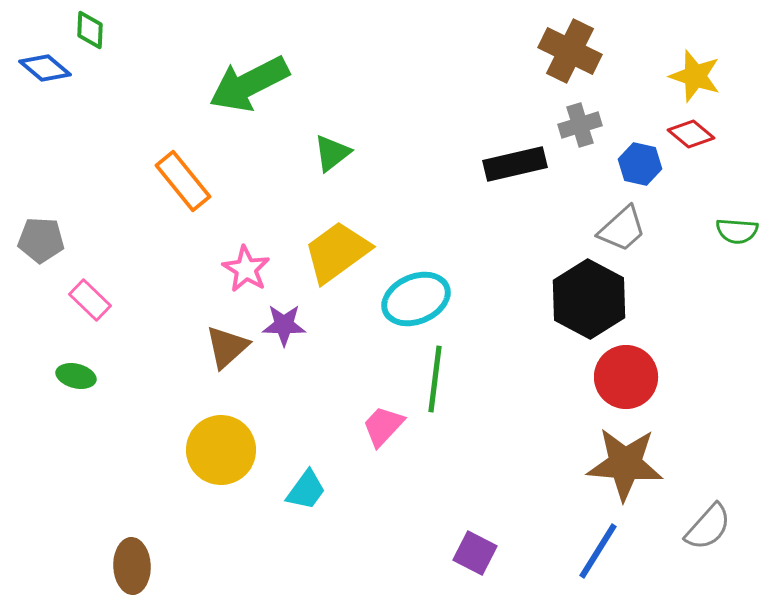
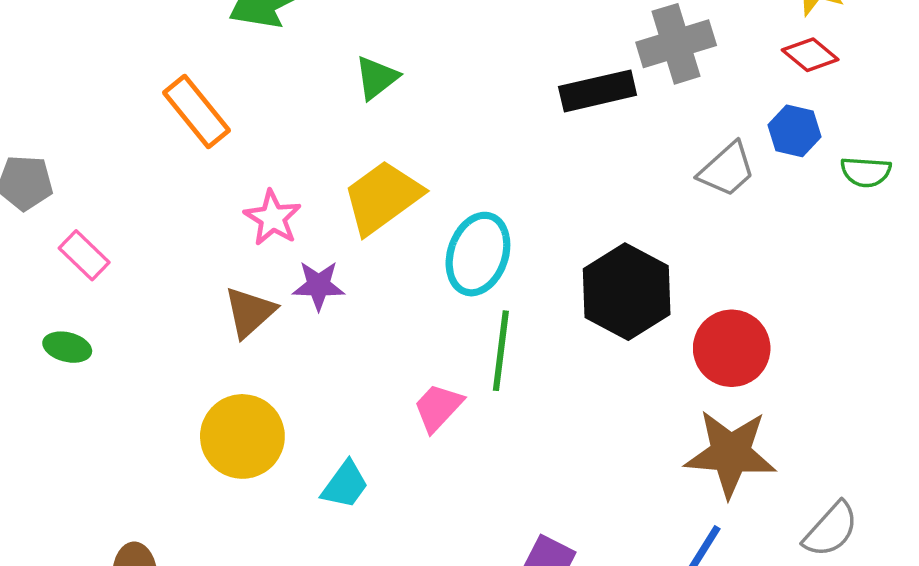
gray cross: (580, 125) -> (676, 44), size x1.5
blue hexagon: (640, 164) -> (794, 131), moved
cyan ellipse: (416, 299) -> (478, 254), turned -48
black hexagon: (589, 299) -> (627, 292), moved

